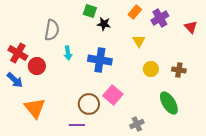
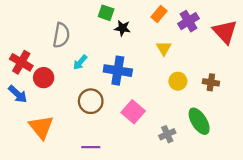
red triangle: (191, 27) -> (225, 32), size x1.6
cyan arrow: (68, 53) -> (80, 62), turned 48
brown circle: (89, 104) -> (91, 101), moved
gray cross: (137, 124) -> (167, 134), moved

